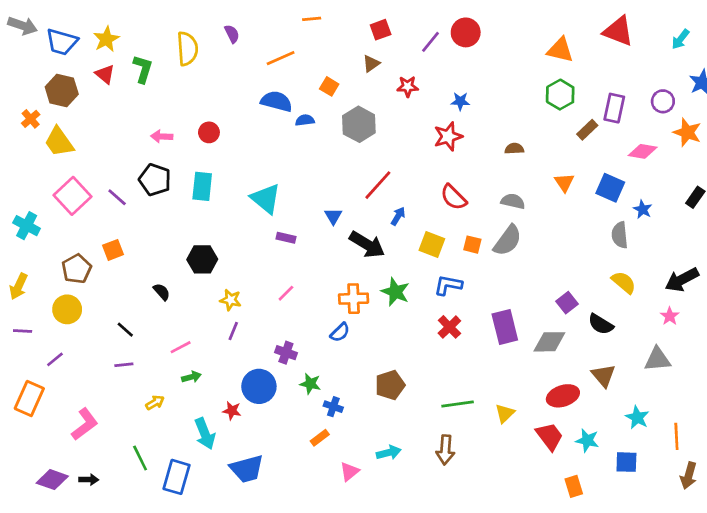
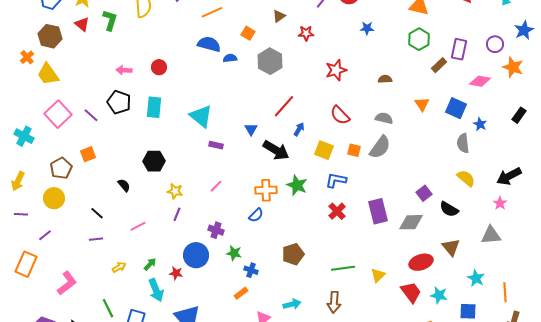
blue star: (460, 101) -> (367, 28), moved
green arrow: (191, 377) -> (150, 264), moved, turned -32

